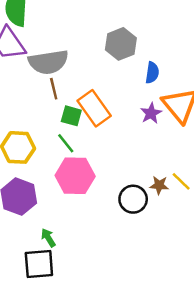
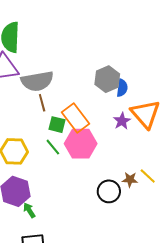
gray hexagon: (121, 44) -> (107, 79), moved
pink hexagon: (75, 176) -> (81, 144), moved
green arrow: (48, 238) -> (29, 210), moved

